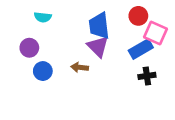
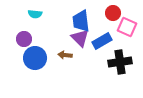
blue rectangle: (141, 49) -> (102, 41), moved
blue circle: (43, 71) -> (35, 58), size x1.5
black cross: (147, 76) -> (120, 62), size x1.6

